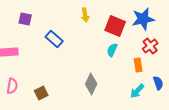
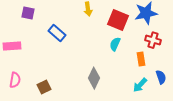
red cross: (150, 46) -> (153, 40), turned -35

